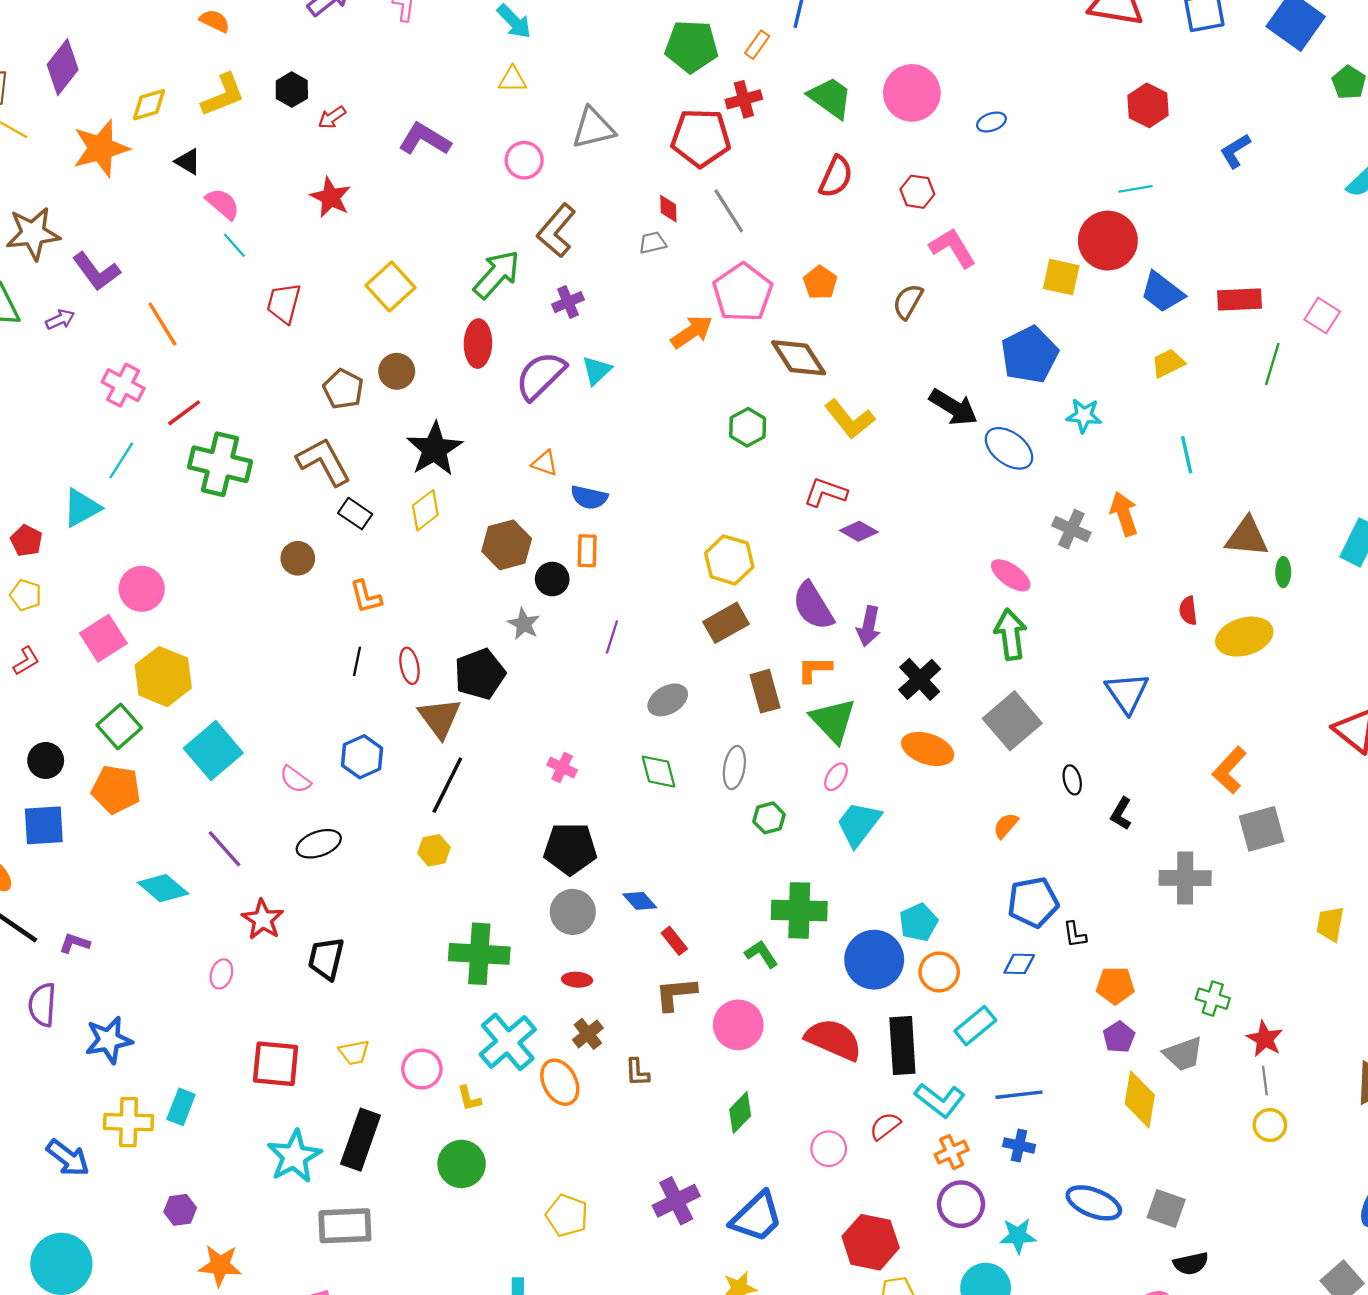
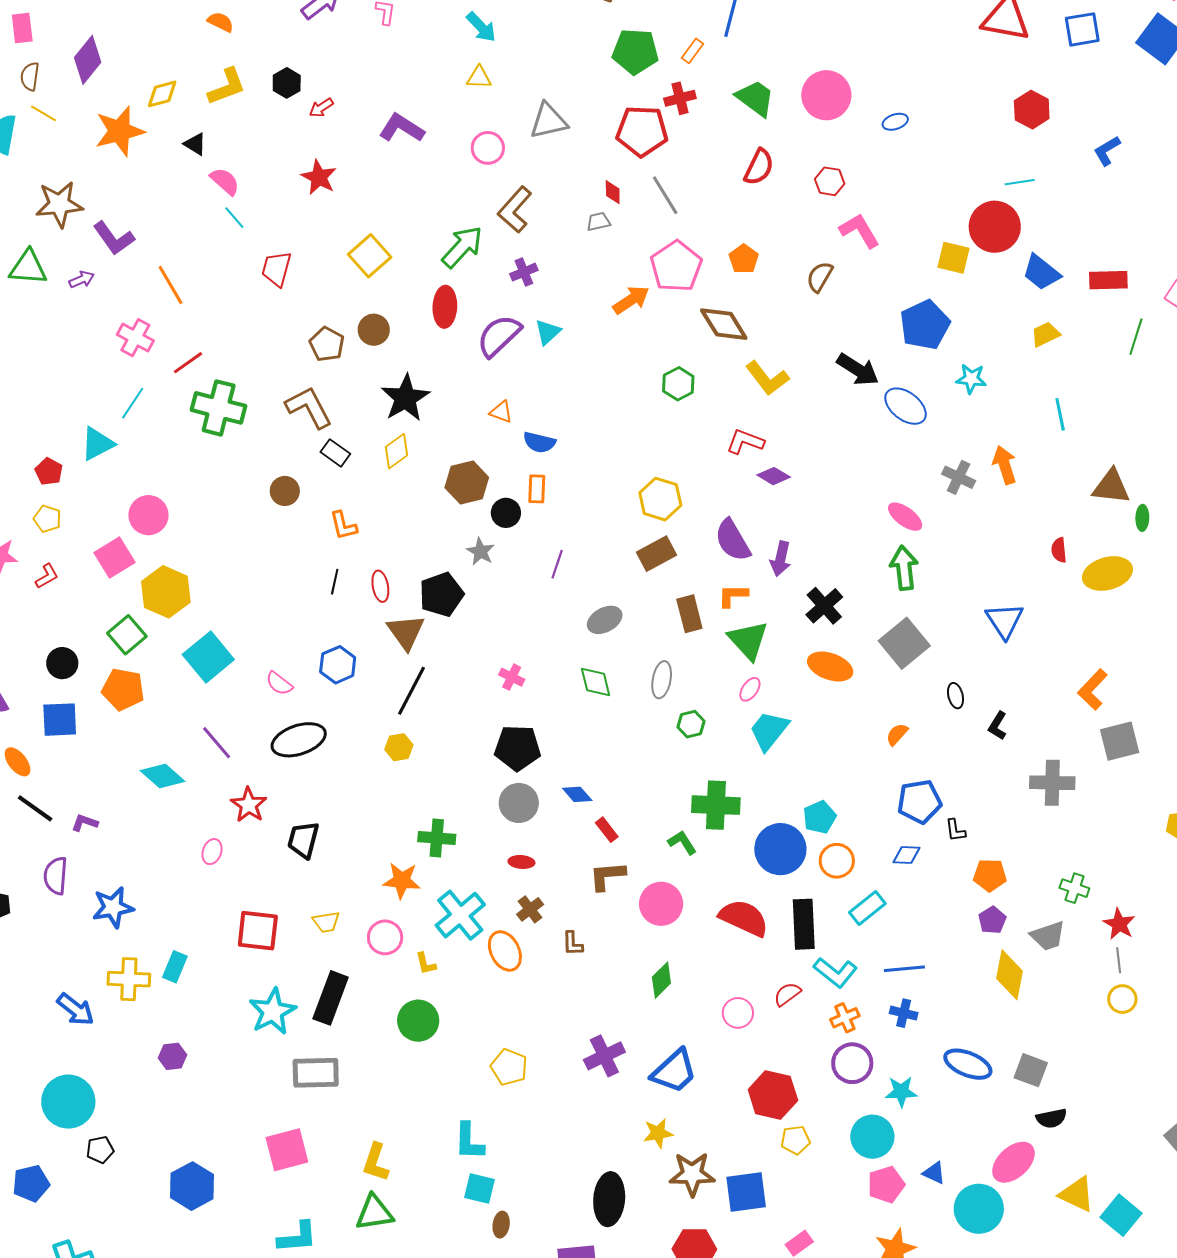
black ellipse: (319, 844) -> (299, 740), size x1.4
green cross: (479, 954) -> (437, 838), size x0.7
orange star: (220, 1265) -> (402, 881), moved

